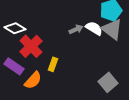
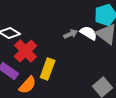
yellow rectangle: (53, 64) -> (48, 69), size x1.5

